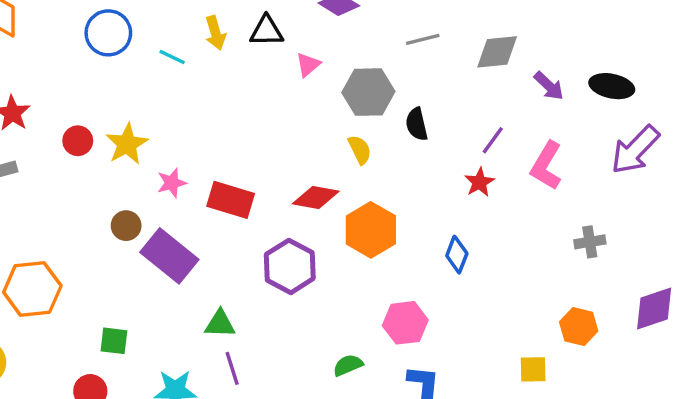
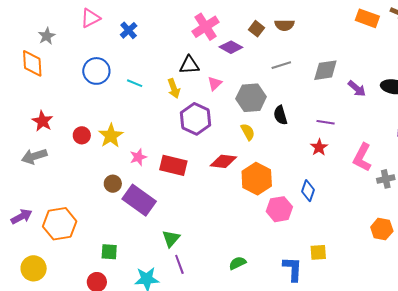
yellow arrow: (215, 33) -> (174, 88), moved
purple line: (493, 140) -> (326, 122), turned 66
pink L-shape: (546, 166) -> (362, 157), moved
purple hexagon: (290, 266) -> (195, 119), moved
pink hexagon: (405, 323) -> (279, 209), moved
green triangle: (220, 324) -> (171, 238), turned -48
green semicircle: (348, 365) -> (237, 263), moved
yellow square: (533, 369) -> (318, 252), moved

